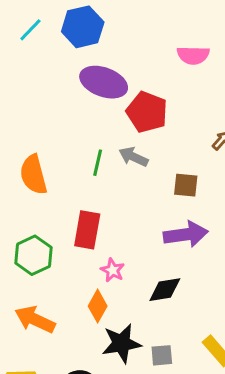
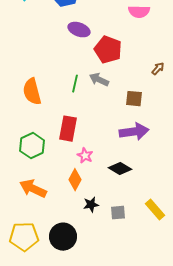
purple ellipse: (104, 82) -> (79, 30), size x0.7
black diamond: (165, 290) -> (120, 169), turned 40
black star: (122, 343) -> (91, 205), size x0.6

